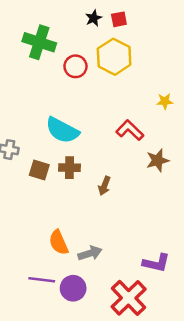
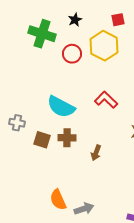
black star: (94, 18) -> (75, 20), moved
red square: (119, 19) -> (118, 20), moved
red L-shape: (130, 130) -> (106, 100), moved

